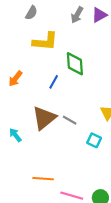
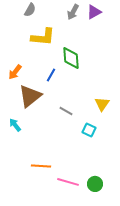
brown triangle: (44, 118) -> (30, 96), moved

